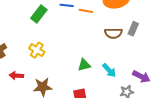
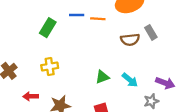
gray rectangle: (133, 29) -> (151, 32), turned -48
yellow cross: (37, 50) -> (50, 67), turned -35

